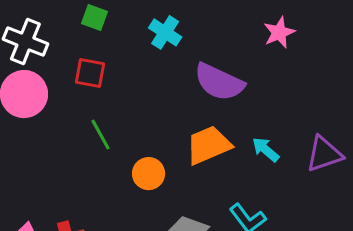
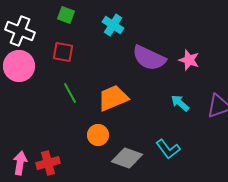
pink star: (279, 32) -> (189, 60), moved, turned -30
orange trapezoid: (209, 145) -> (113, 98), moved
orange circle: (149, 174) -> (98, 135), moved

